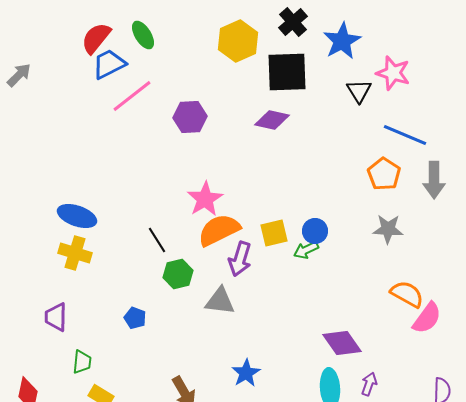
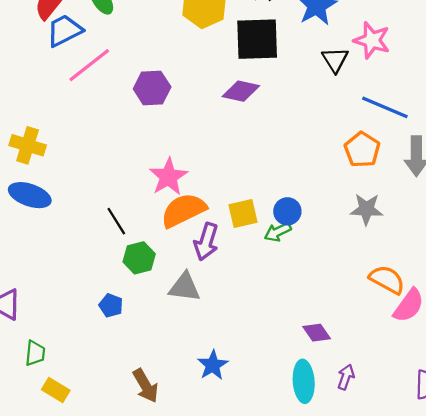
yellow cross: (75, 253) -> (28, 145), moved
blue pentagon: (135, 318) -> (111, 306), moved
purple diamond: (342, 343) -> (317, 333), size x0.7

